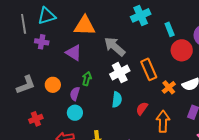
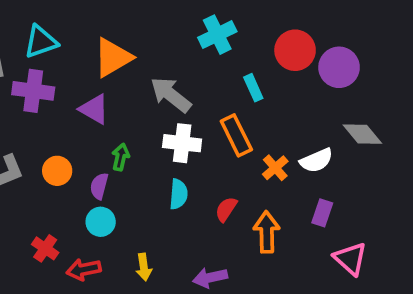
orange triangle: (85, 26) -> (113, 58), turned -30
cyan rectangle: (170, 29) -> (253, 88), moved
purple cross: (42, 42) -> (33, 91), size x1.5
red circle: (182, 50) -> (295, 50), moved
white cross: (120, 73) -> (182, 143), turned 36
red cross: (36, 119) -> (45, 248), moved, turned -32

